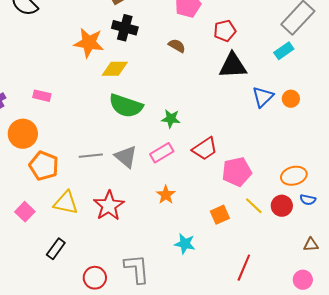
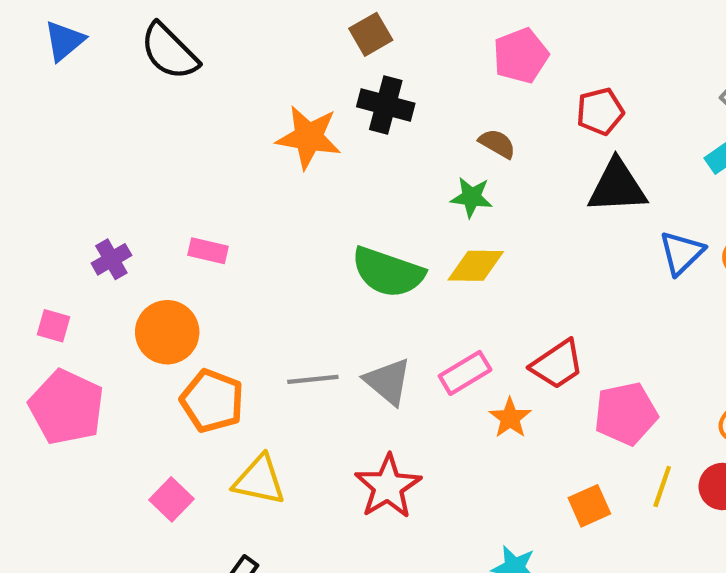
yellow diamond: (115, 69) -> (476, 266), moved
green star: (171, 119) -> (471, 197), moved
orange star: (166, 195) -> (510, 418), moved
red star: (109, 206) -> (388, 486), moved
yellow line: (254, 206) -> (662, 486), turned 66

